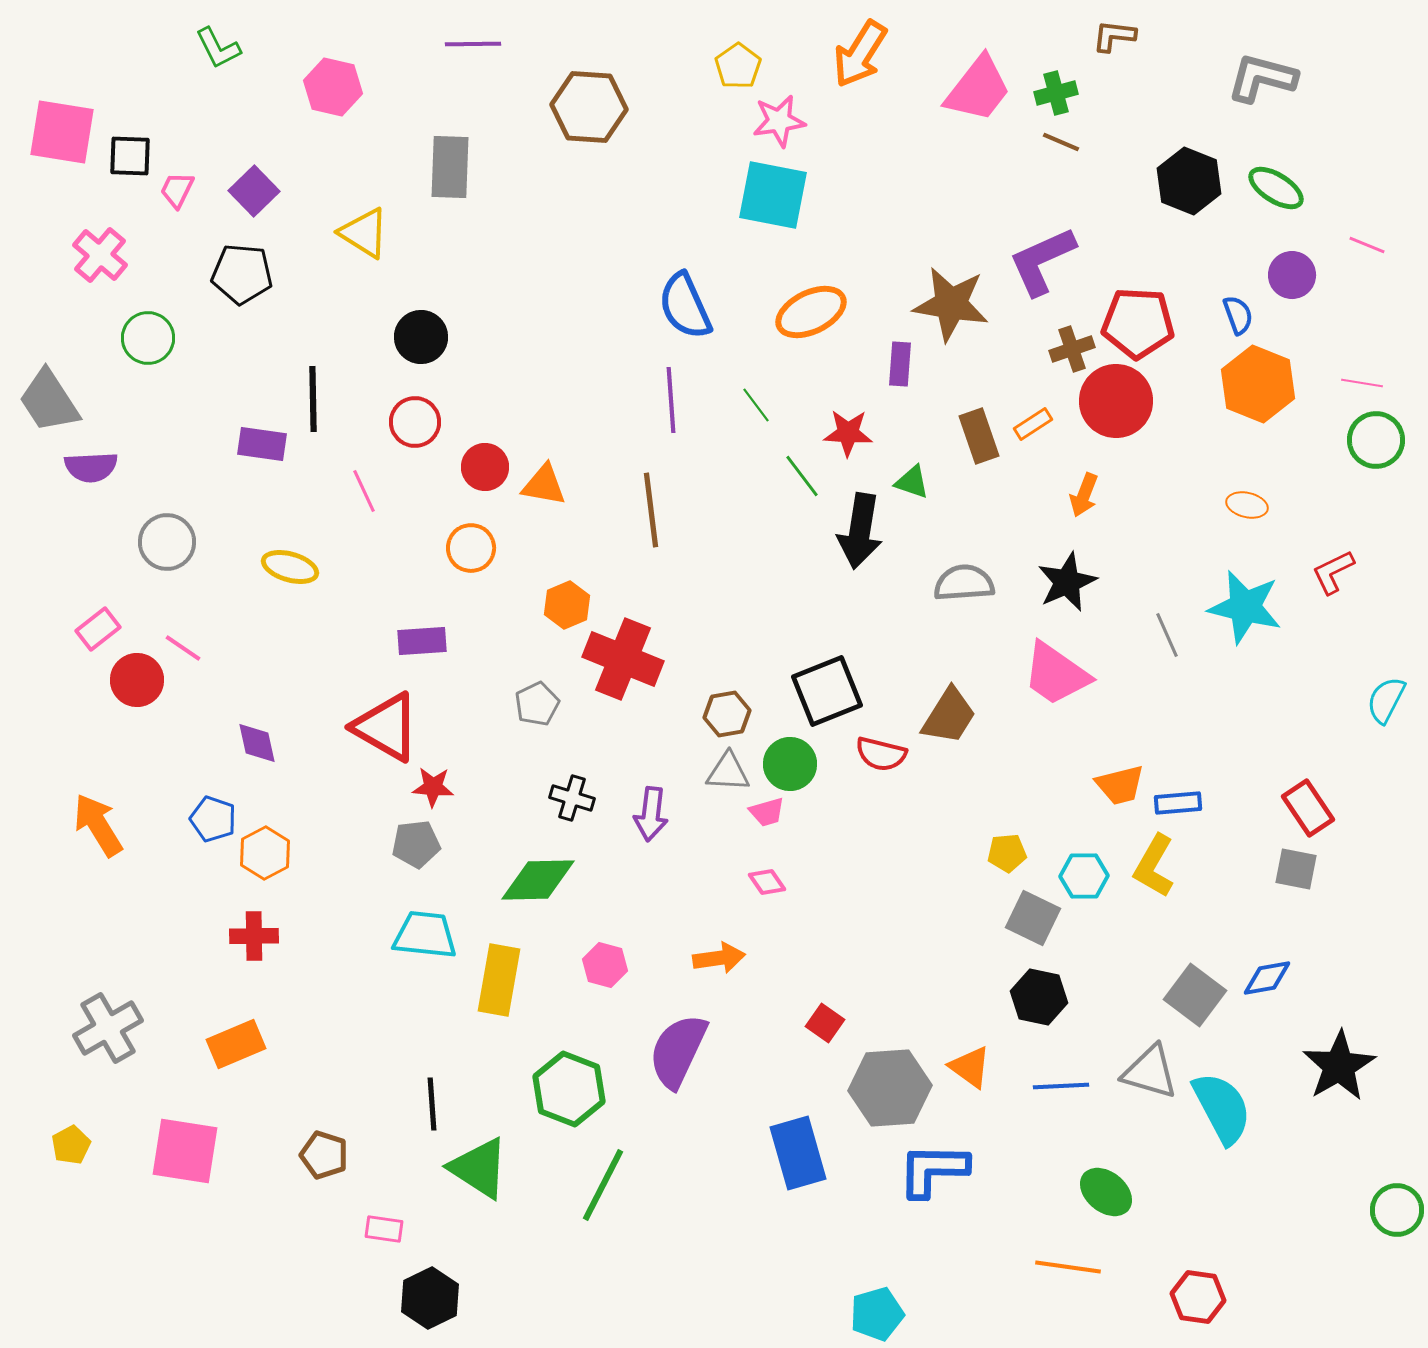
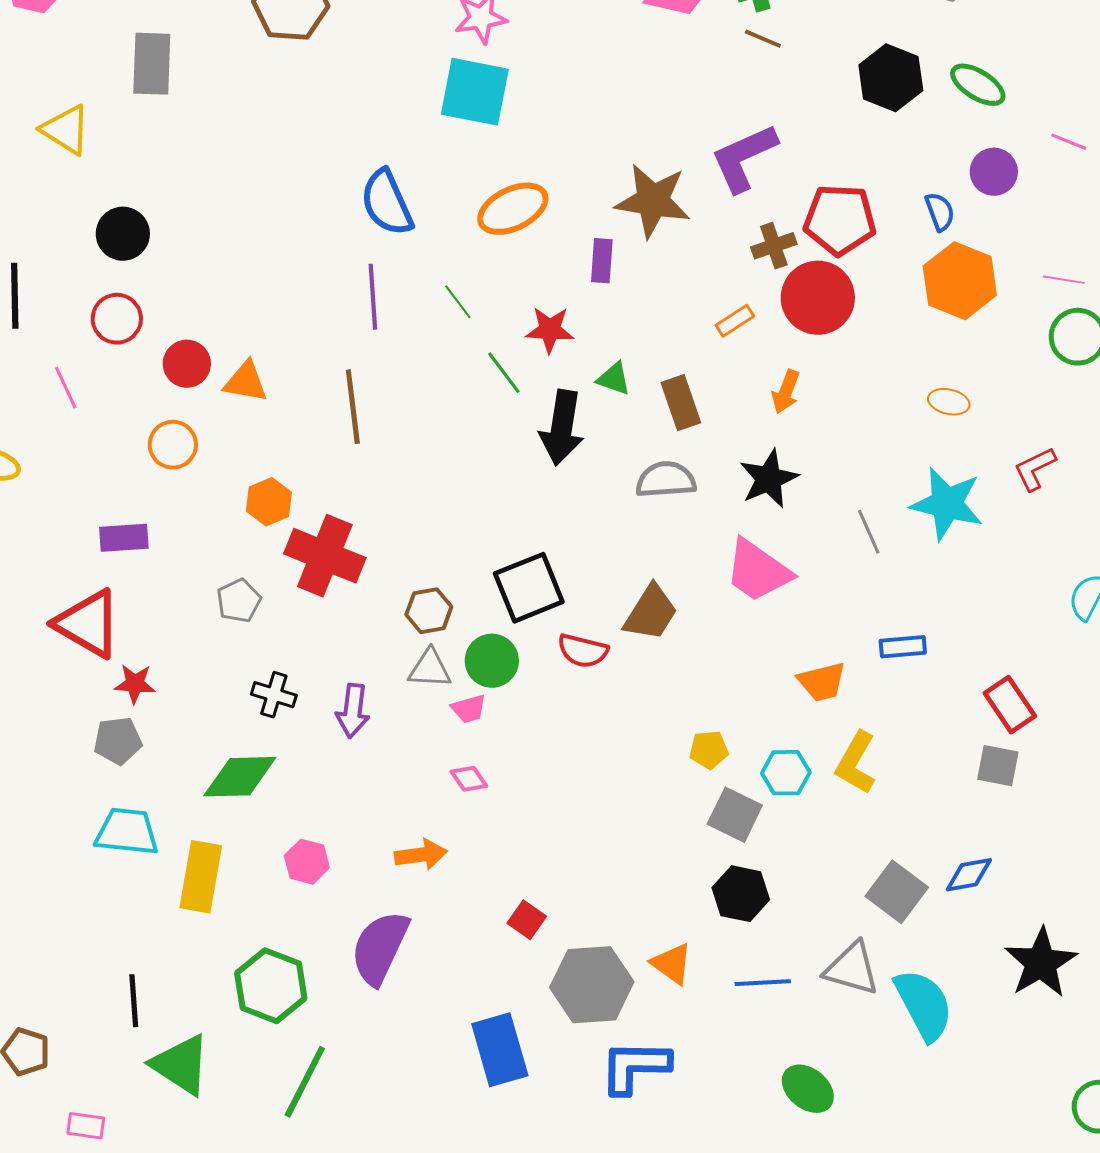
brown rectangle: (979, 436) -> (681, 403), moved
blue rectangle: (1178, 803) -> (903, 647), moved

